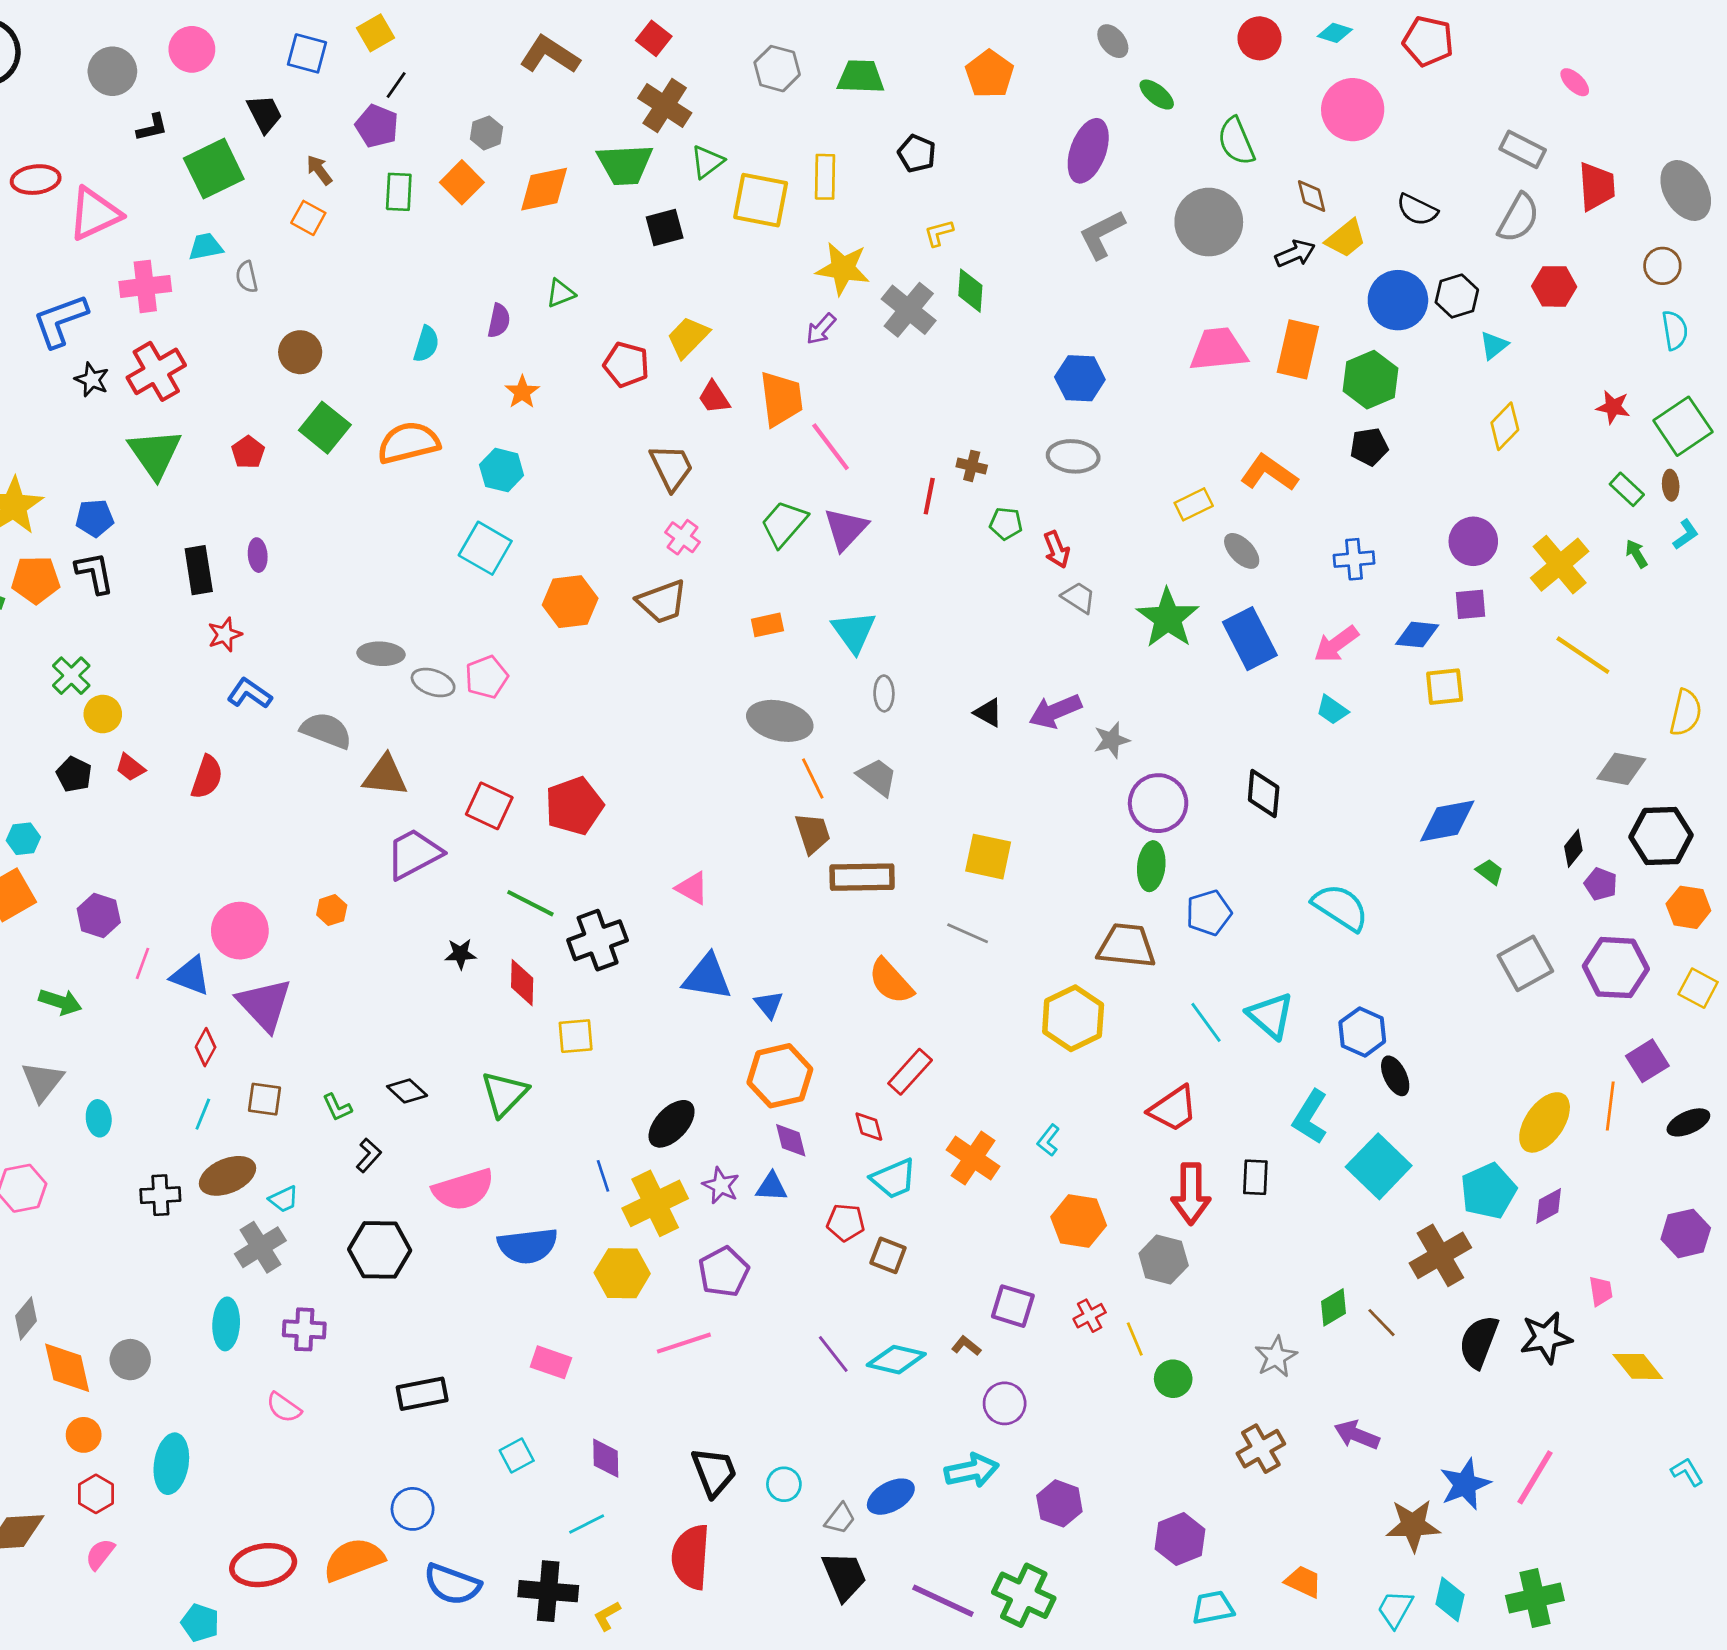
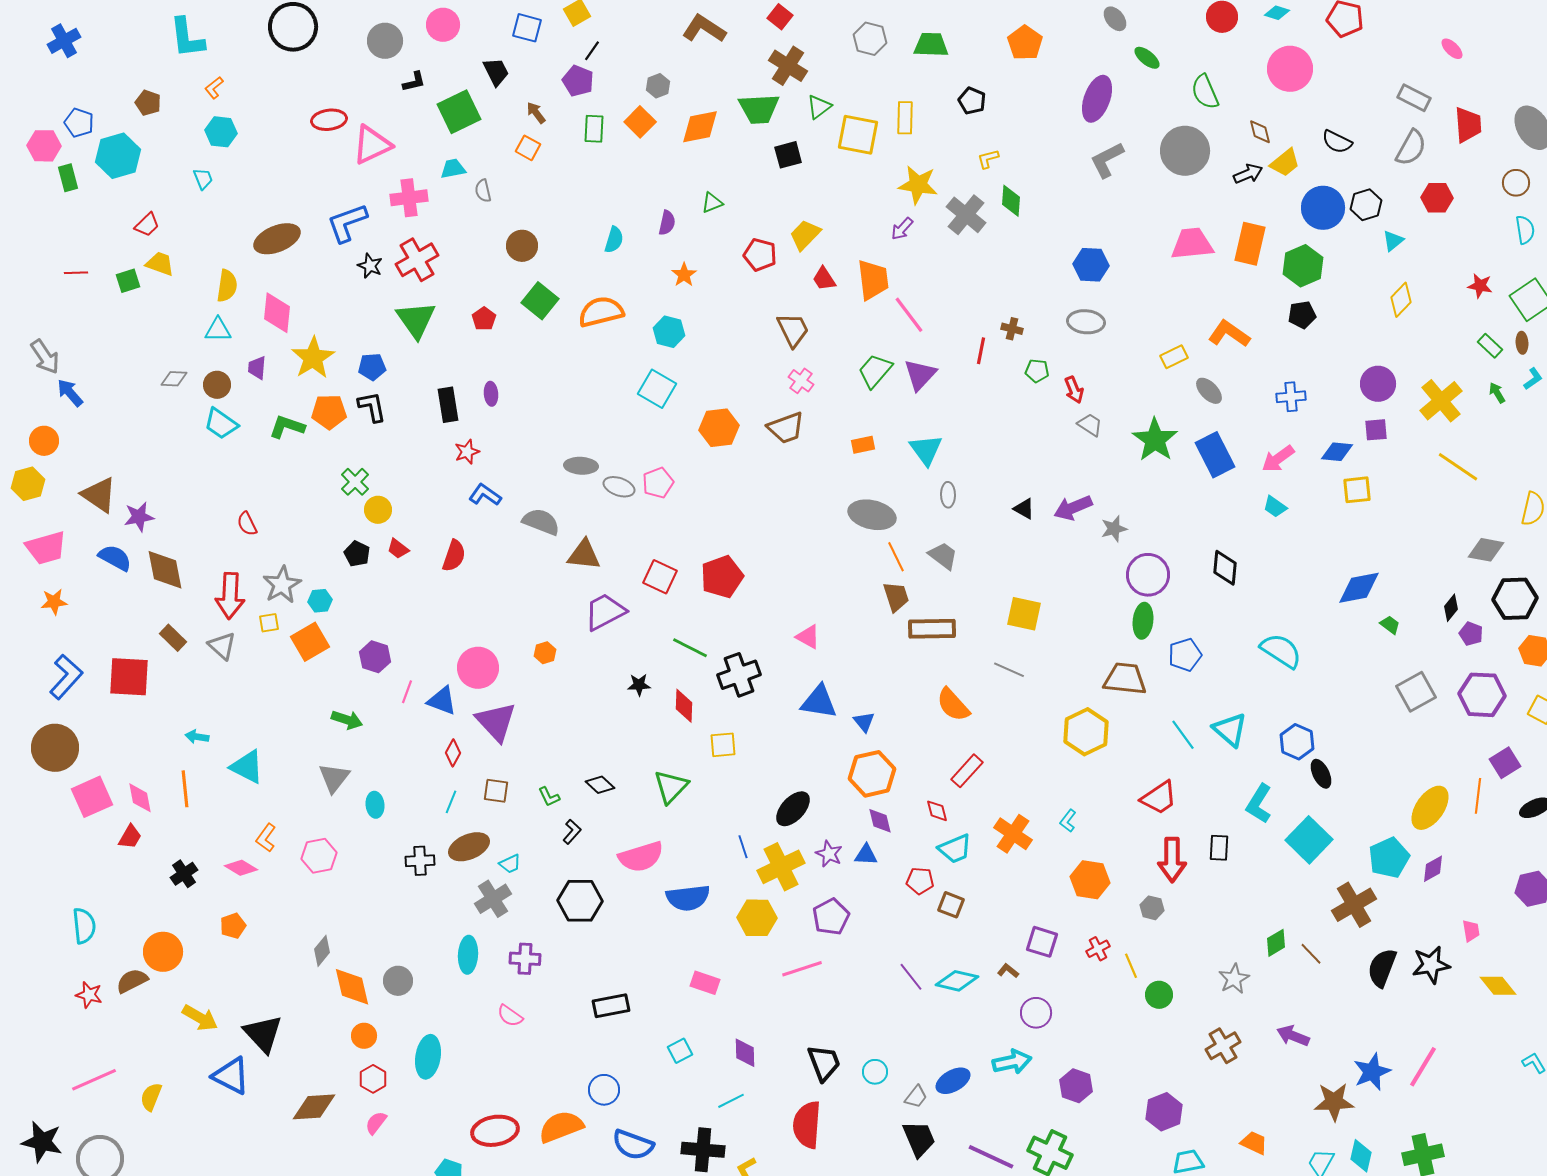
gray hexagon: (1164, 1259) -> (1152, 908), size x0.7

